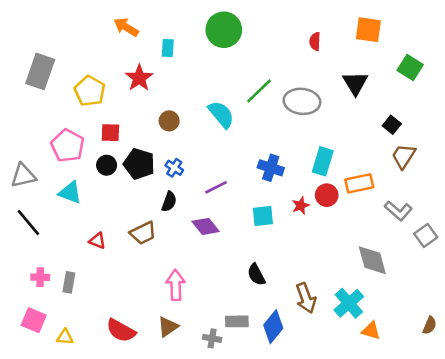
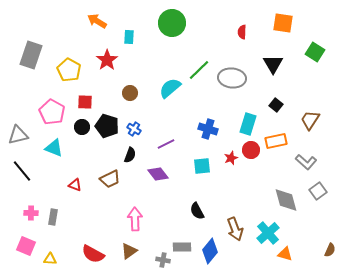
cyan semicircle: (221, 114) -> (170, 88), turned -90
black square: (392, 125) -> (276, 105), moved
gray square: (426, 236) -> (318, 191), moved

